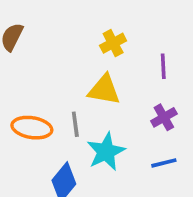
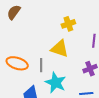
cyan star: (106, 152) -> (56, 83), turned -30

